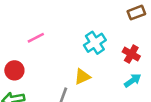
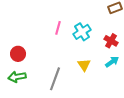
pink line: (36, 38) -> (58, 28), moved, turned -48
yellow triangle: (82, 77) -> (84, 65), moved, turned -40

